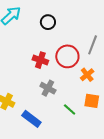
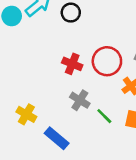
black circle: (48, 22) -> (71, 13), moved
green line: (70, 109) -> (104, 116), moved

